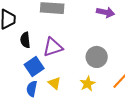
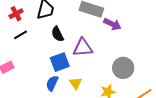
purple arrow: (105, 12) -> (112, 24), moved
black semicircle: (25, 40) -> (57, 34), turned -35

